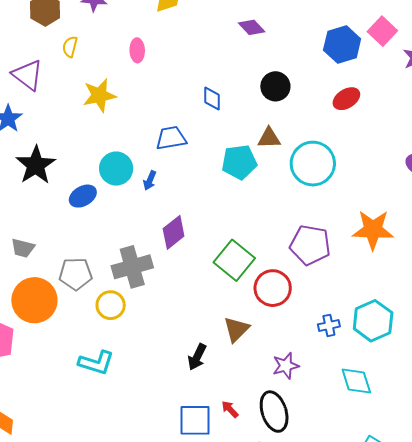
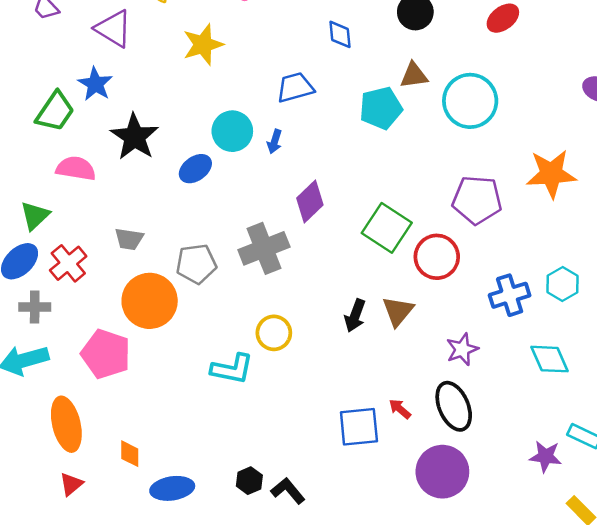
yellow circle: (111, 305) -> (274, 333), moved
cyan hexagon: (373, 321) -> (562, 284), size x0.7
blue cross: (329, 325) -> (510, 295), size x1.5
black arrow: (197, 357) -> (355, 316), moved

